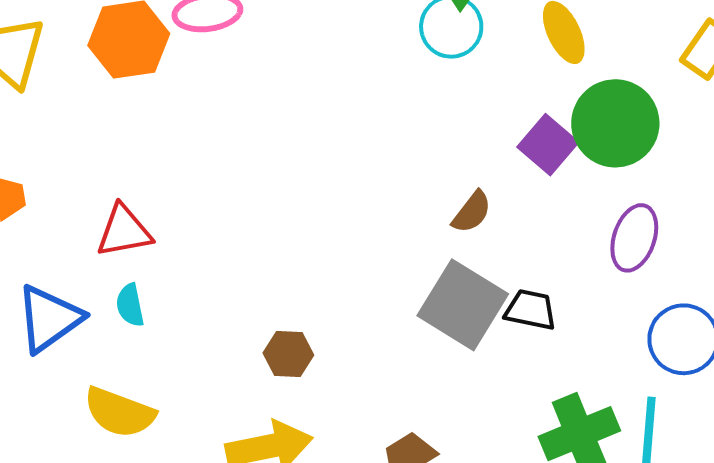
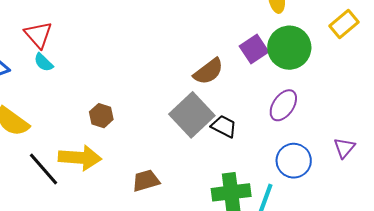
brown semicircle: (472, 212) -> (208, 71), size x1.4
red triangle: (124, 231) -> (38, 35), turned 44
cyan semicircle: (130, 305) -> (43, 62), moved, turned -50

